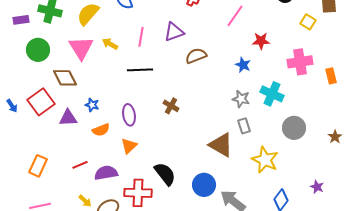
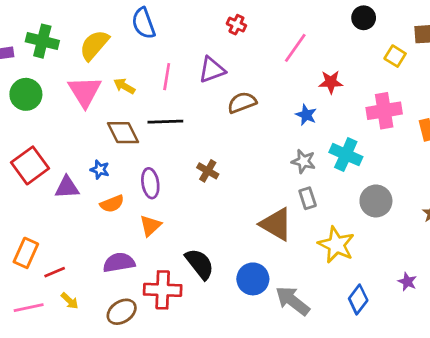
brown diamond: (65, 78) -> (123, 133), moved
red line: (80, 165) -> (55, 272), moved
yellow arrow: (85, 201) -> (70, 301), moved

